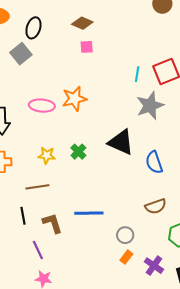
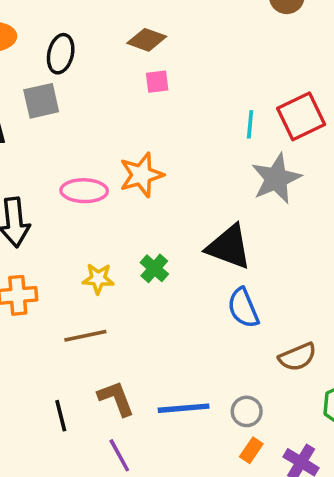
gray square: (21, 54) -> (41, 101), turned 30
blue semicircle: (154, 162) -> (243, 308), moved
blue line: (89, 213) -> (184, 408), moved
black line: (23, 216) -> (61, 416), moved
purple line: (38, 250) -> (119, 455), moved

